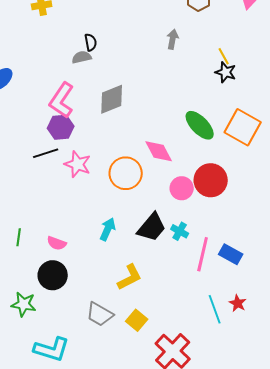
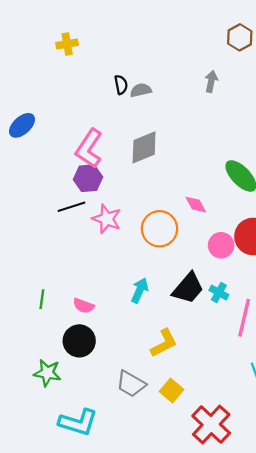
gray semicircle: (82, 57) -> (141, 90), moved
pink diamond: (159, 151) -> (196, 205), size x0.7

